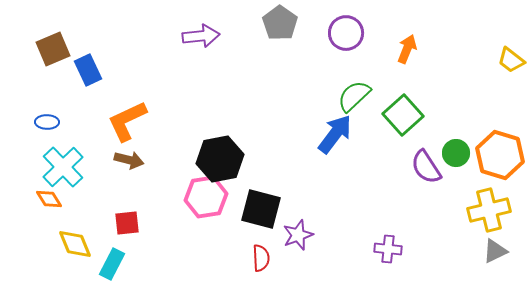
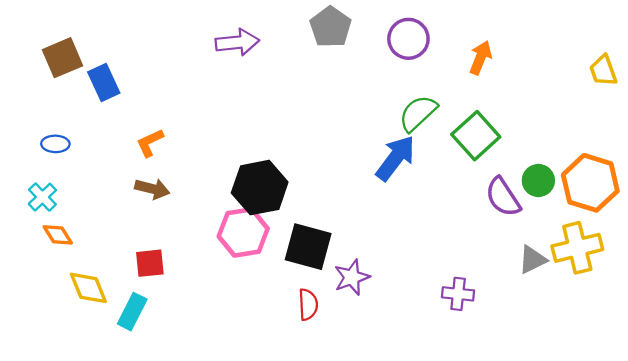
yellow trapezoid: (511, 60) -> (603, 71), turned 32
orange L-shape: (127, 121) -> (150, 143), size x0.6
cyan cross: (63, 167) -> (42, 197), moved, size x0.6
gray triangle: (495, 251) -> (532, 260), moved

